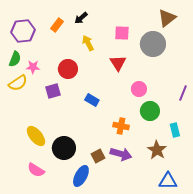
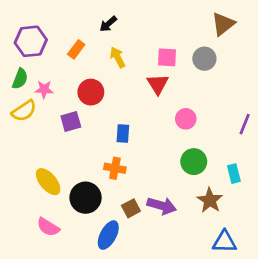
orange rectangle: (57, 25) -> (76, 49), moved
pink square: (122, 33) -> (167, 57), moved
gray circle: (153, 44) -> (204, 59), size x0.7
blue rectangle: (92, 100) -> (123, 134), turned 64
green circle: (150, 111) -> (194, 162), moved
orange cross: (121, 126) -> (115, 168), moved

